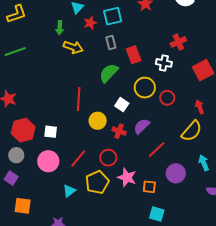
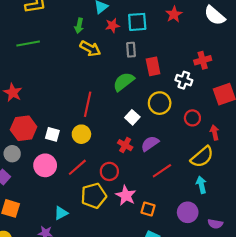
red circle: (167, 98) -> (192, 118), moved
yellow circle: (98, 121) -> (81, 134), moved
cyan arrow: (204, 163) -> (201, 185), moved
purple circle: (176, 173) -> (188, 212), moved
cyan triangle: (69, 191) -> (61, 213), moved

